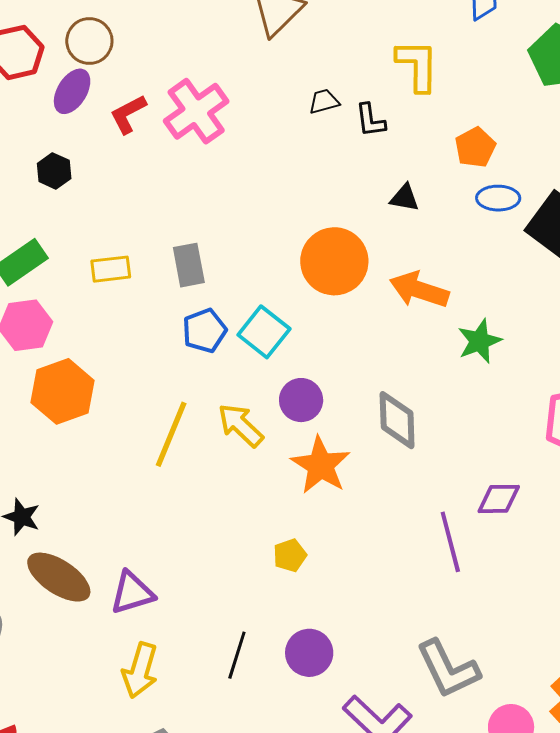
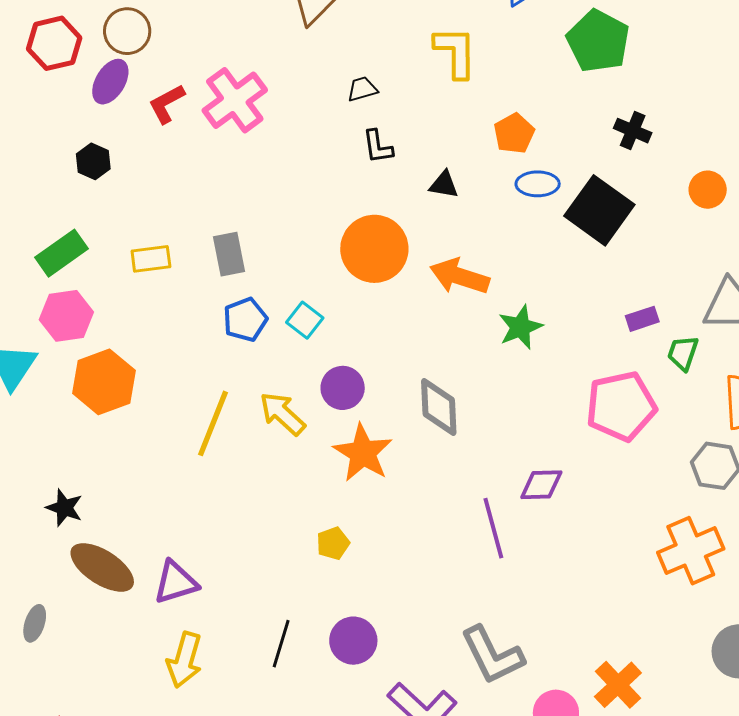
black L-shape: (370, 120) -> (378, 147), moved
cyan square: (264, 332) -> (305, 320), size x0.7

